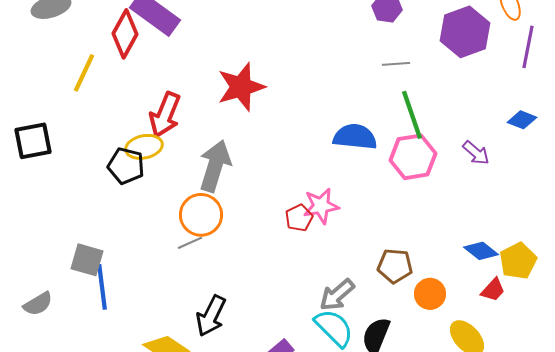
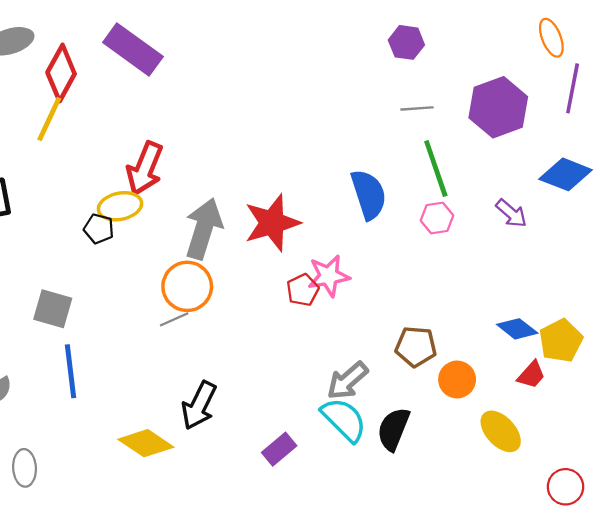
purple hexagon: (465, 32) -> (498, 107), moved
red diamond: (125, 34) -> (61, 73), moved
red star: (241, 87) -> (272, 223), moved
blue diamond: (522, 120) -> (566, 174), size x1.5
blue semicircle: (355, 137) -> (369, 194), turned 66
pink hexagon: (413, 157) -> (437, 218), size x0.6
black pentagon: (126, 166) -> (99, 229), size x0.7
gray square: (87, 260) -> (53, 309), moved

